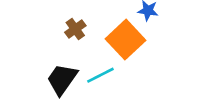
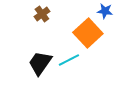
brown cross: (75, 29) -> (42, 14), moved

